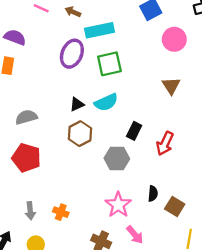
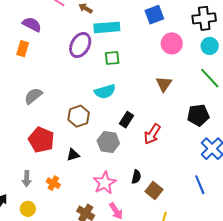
green square: (109, 64) -> (112, 58), size x0.7
black triangle: (77, 104) -> (73, 155), moved
gray semicircle: (26, 117) -> (33, 96), turned -30
red pentagon: (26, 158) -> (41, 140), moved

